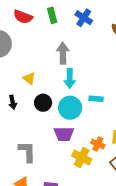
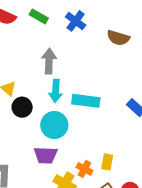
green rectangle: (52, 15) -> (39, 16), turned -49
cyan rectangle: (96, 99) -> (86, 101), moved, size x1.6
black circle: (43, 103) -> (22, 107), moved

